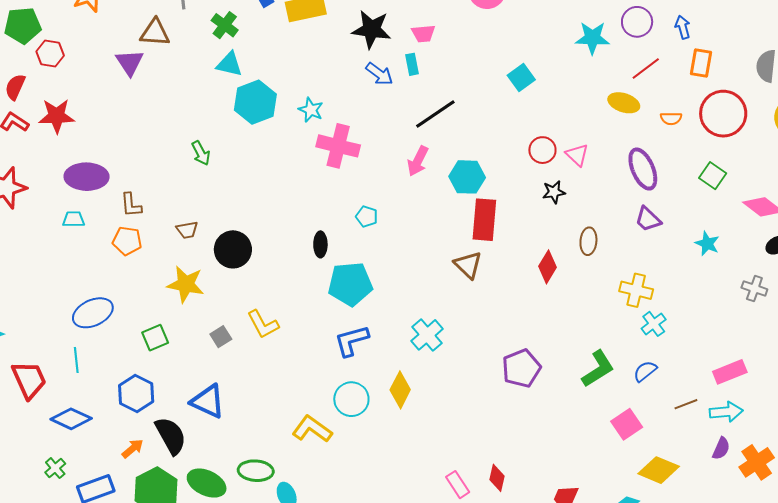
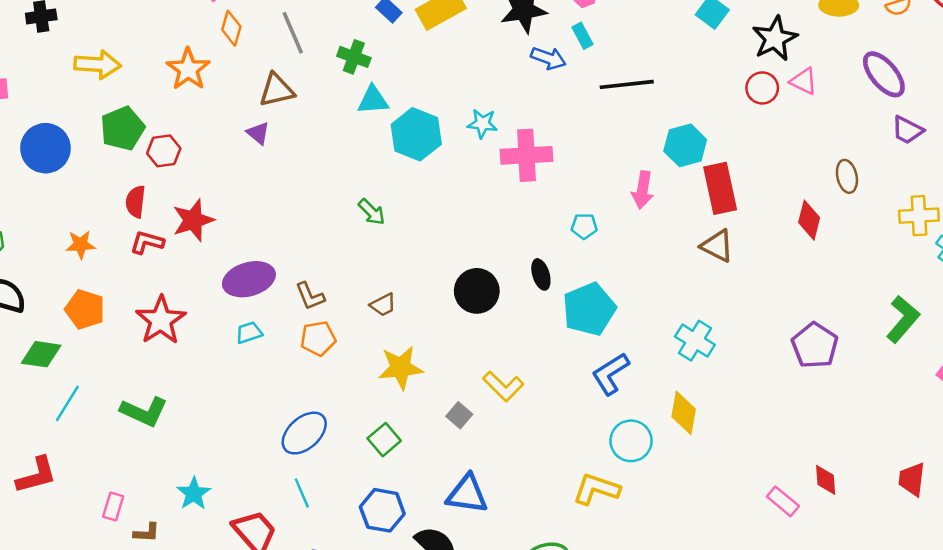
purple triangle: (130, 62) -> (258, 133), size x0.7
black line: (435, 114) -> (627, 84), turned 45
pink arrow: (418, 161) -> (643, 190), moved
black star: (554, 192) -> (775, 39), moved, size x1.6
black circle: (233, 249) -> (477, 291), moved

